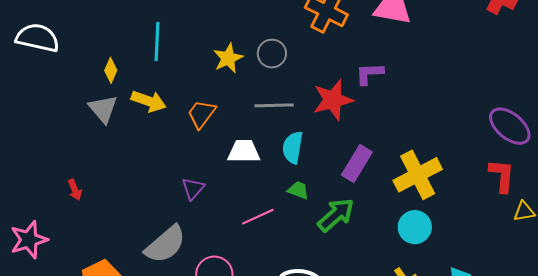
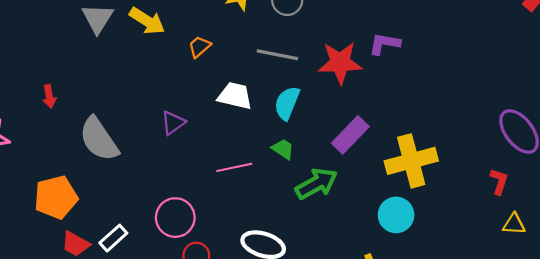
orange trapezoid: (201, 114) -> (199, 47), size x0.7
red L-shape: (502, 176) -> (499, 181), size x0.7
gray semicircle: (165, 244) -> (99, 139), moved, turned 84

